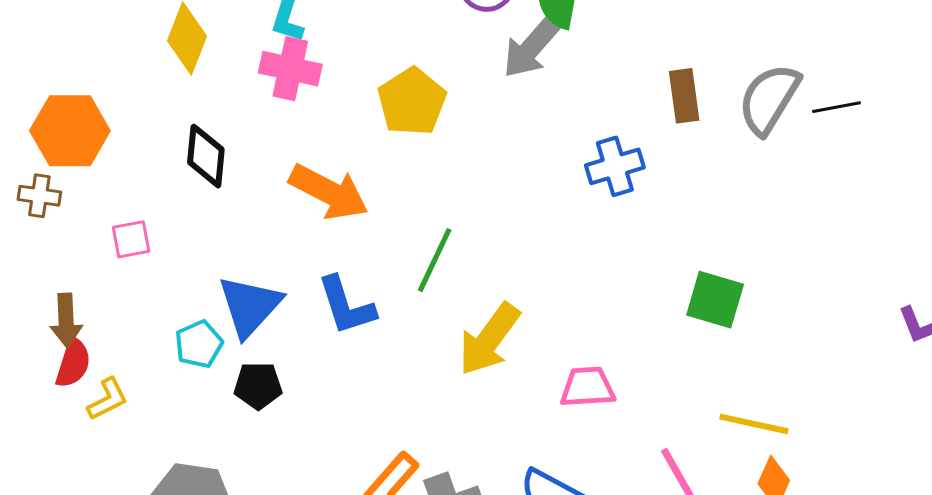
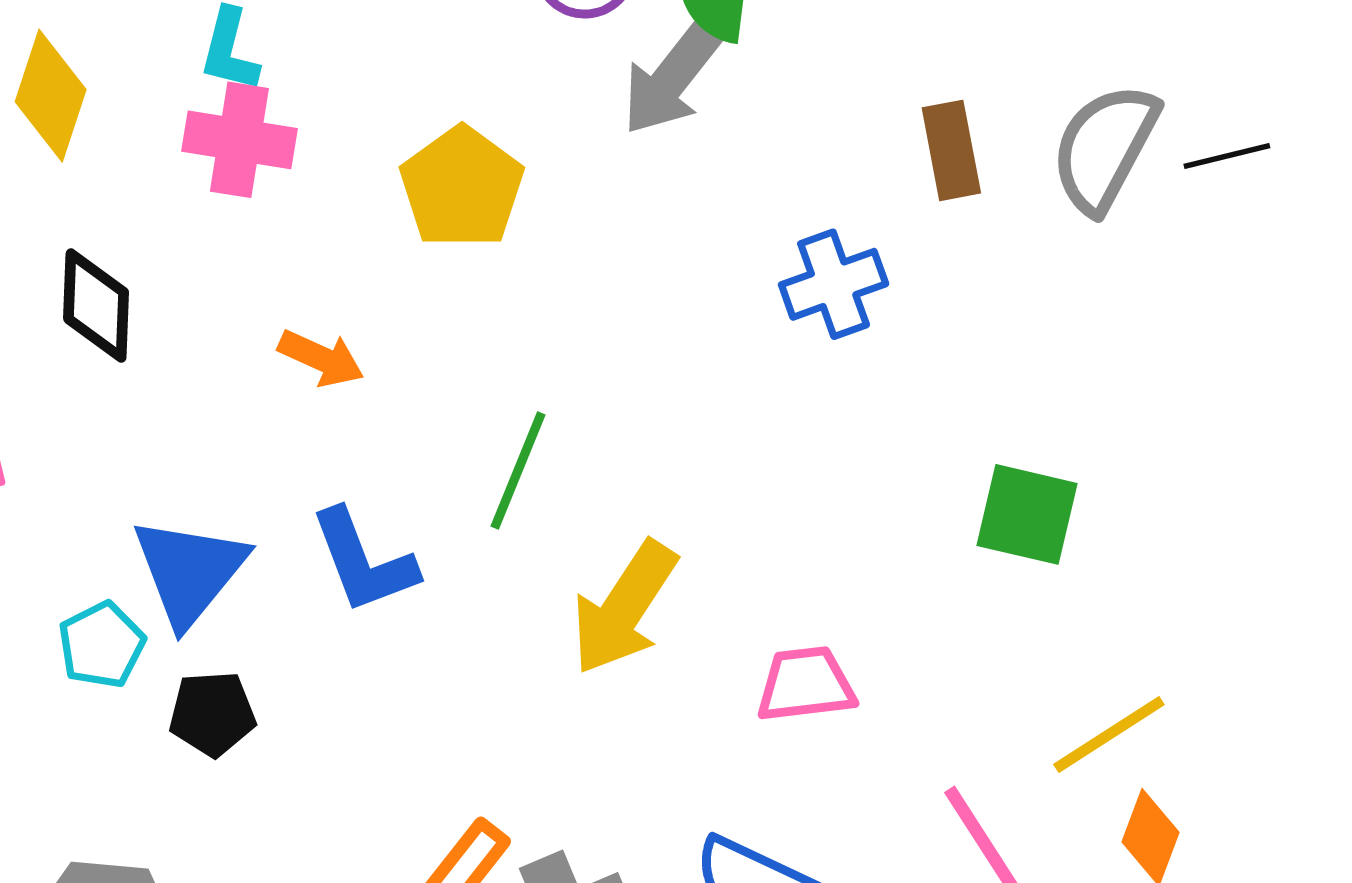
orange arrow: (329, 192) -> (321, 358), size x0.6
yellow line: (754, 424) -> (1109, 734), turned -42

